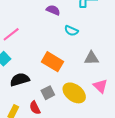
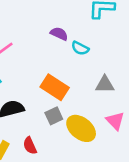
purple semicircle: (53, 10) -> (59, 34), moved
gray square: (48, 93) -> (54, 116), moved

